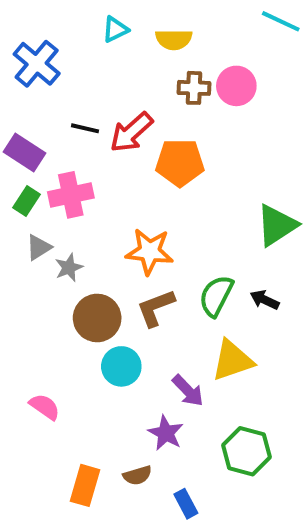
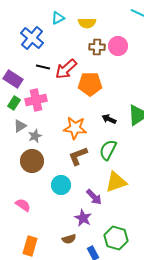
blue cross: (37, 64) -> (32, 38), moved
black arrow: (265, 300) -> (109, 119), moved
brown circle: (97, 318) -> (32, 161), moved
green hexagon: (246, 451) -> (116, 238), moved
orange rectangle: (85, 485) -> (30, 246), moved

